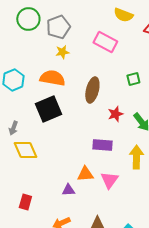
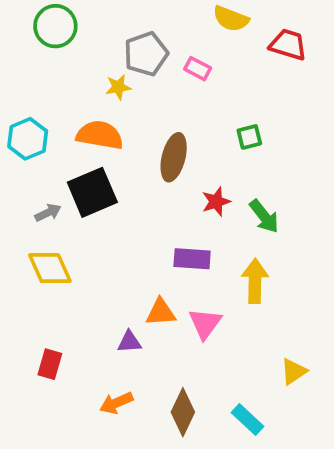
gray pentagon: (58, 27) -> (146, 54), moved
pink rectangle: (105, 42) -> (198, 69), size x0.6
gray arrow: (13, 128) -> (48, 213), moved, turned -136

